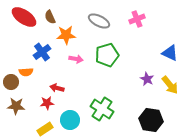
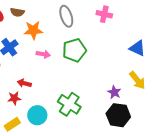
brown semicircle: (50, 17) -> (17, 12), turned -56
pink cross: (137, 19) -> (104, 14), turned 35
gray ellipse: (99, 21) -> (66, 16), turned 45
purple star: (147, 79) -> (114, 92), moved

